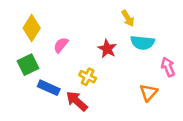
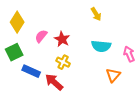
cyan semicircle: (142, 43) -> (101, 46), moved
red star: (107, 49) -> (62, 39), moved

